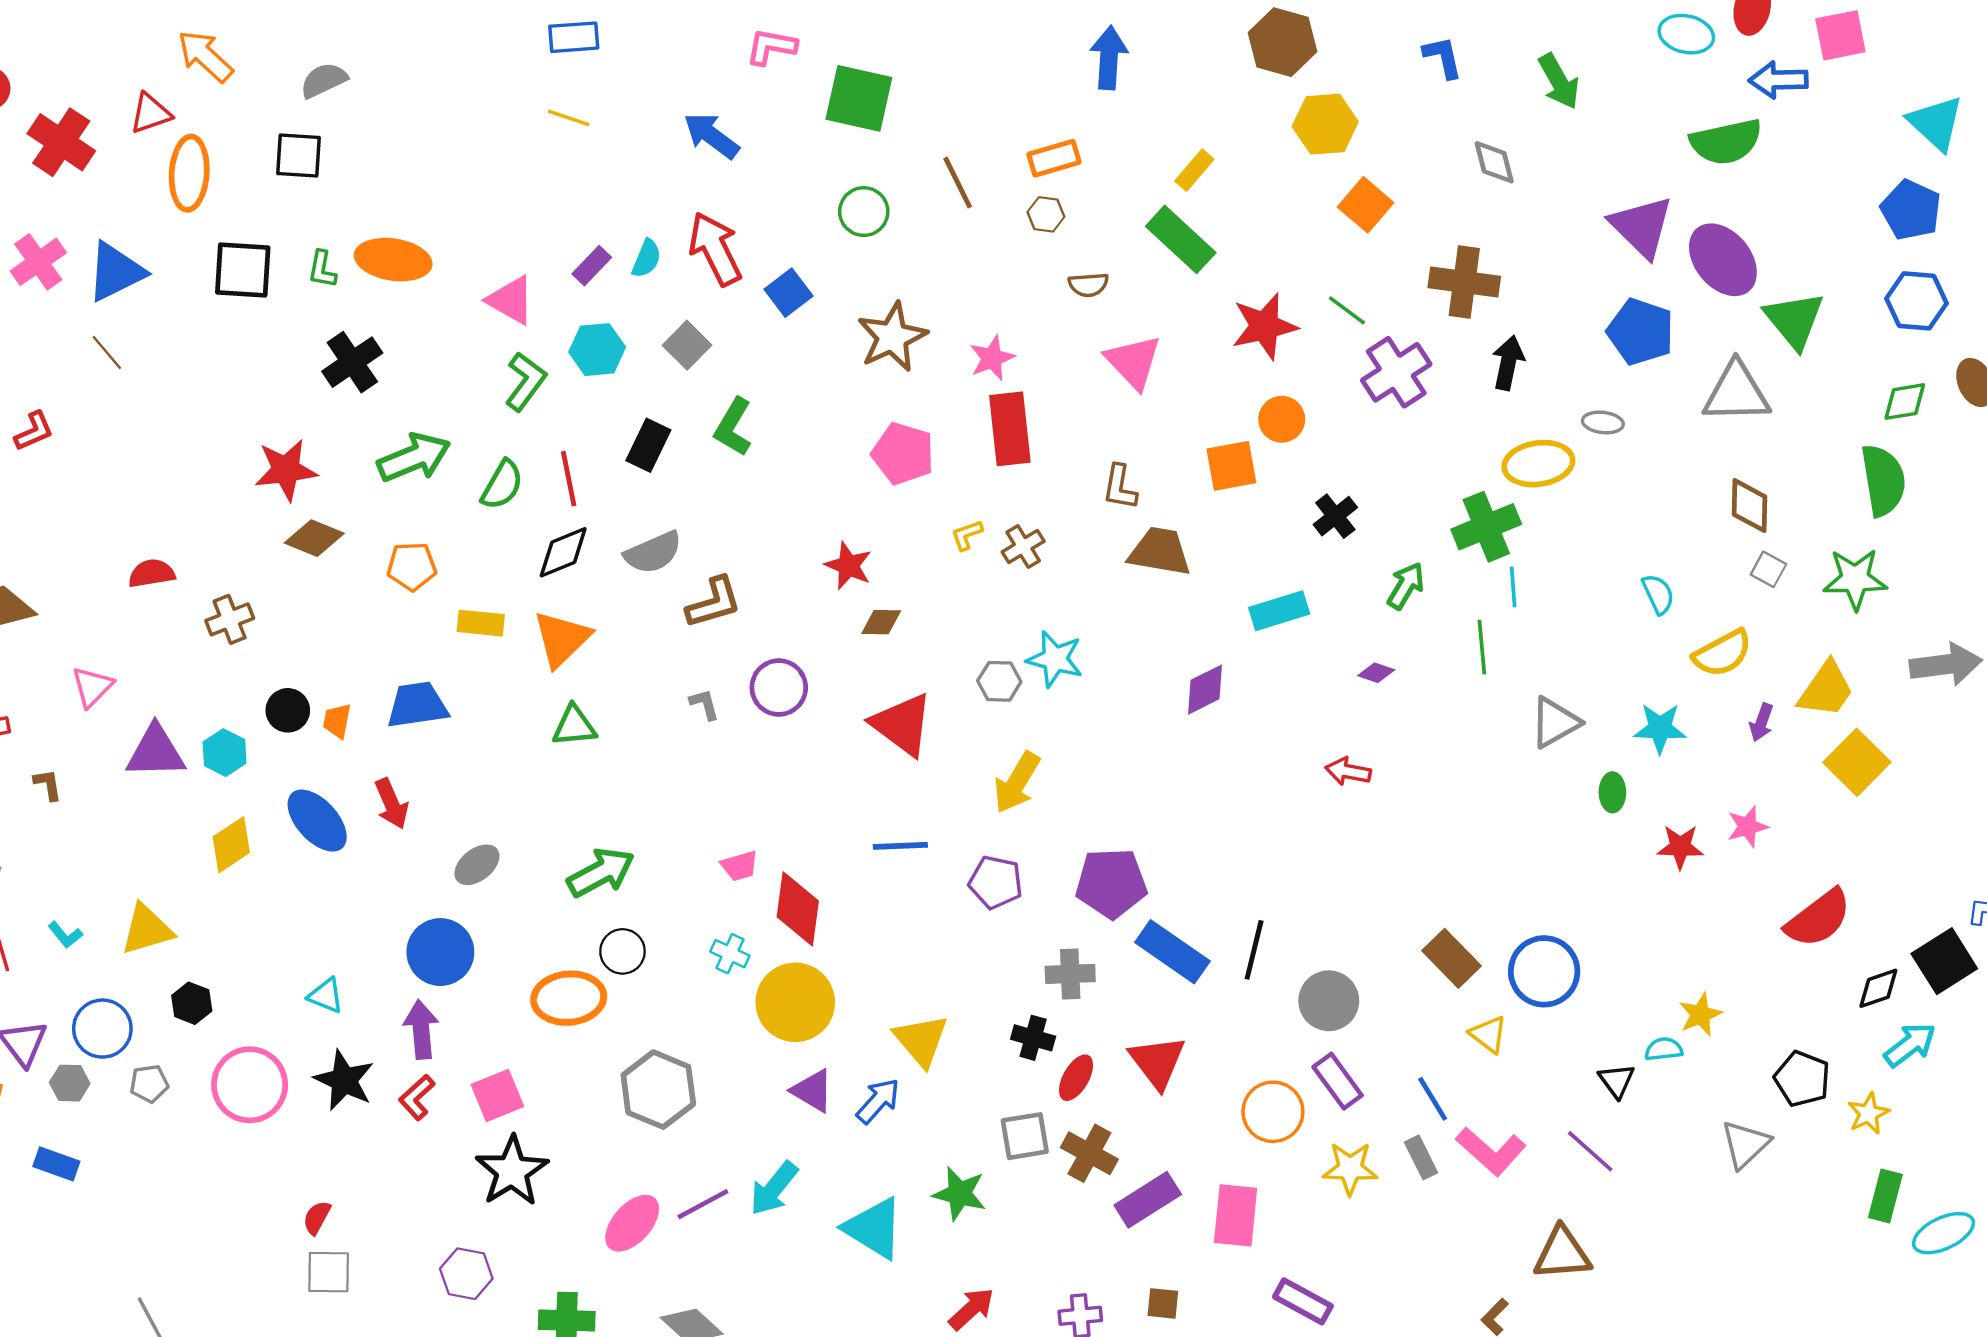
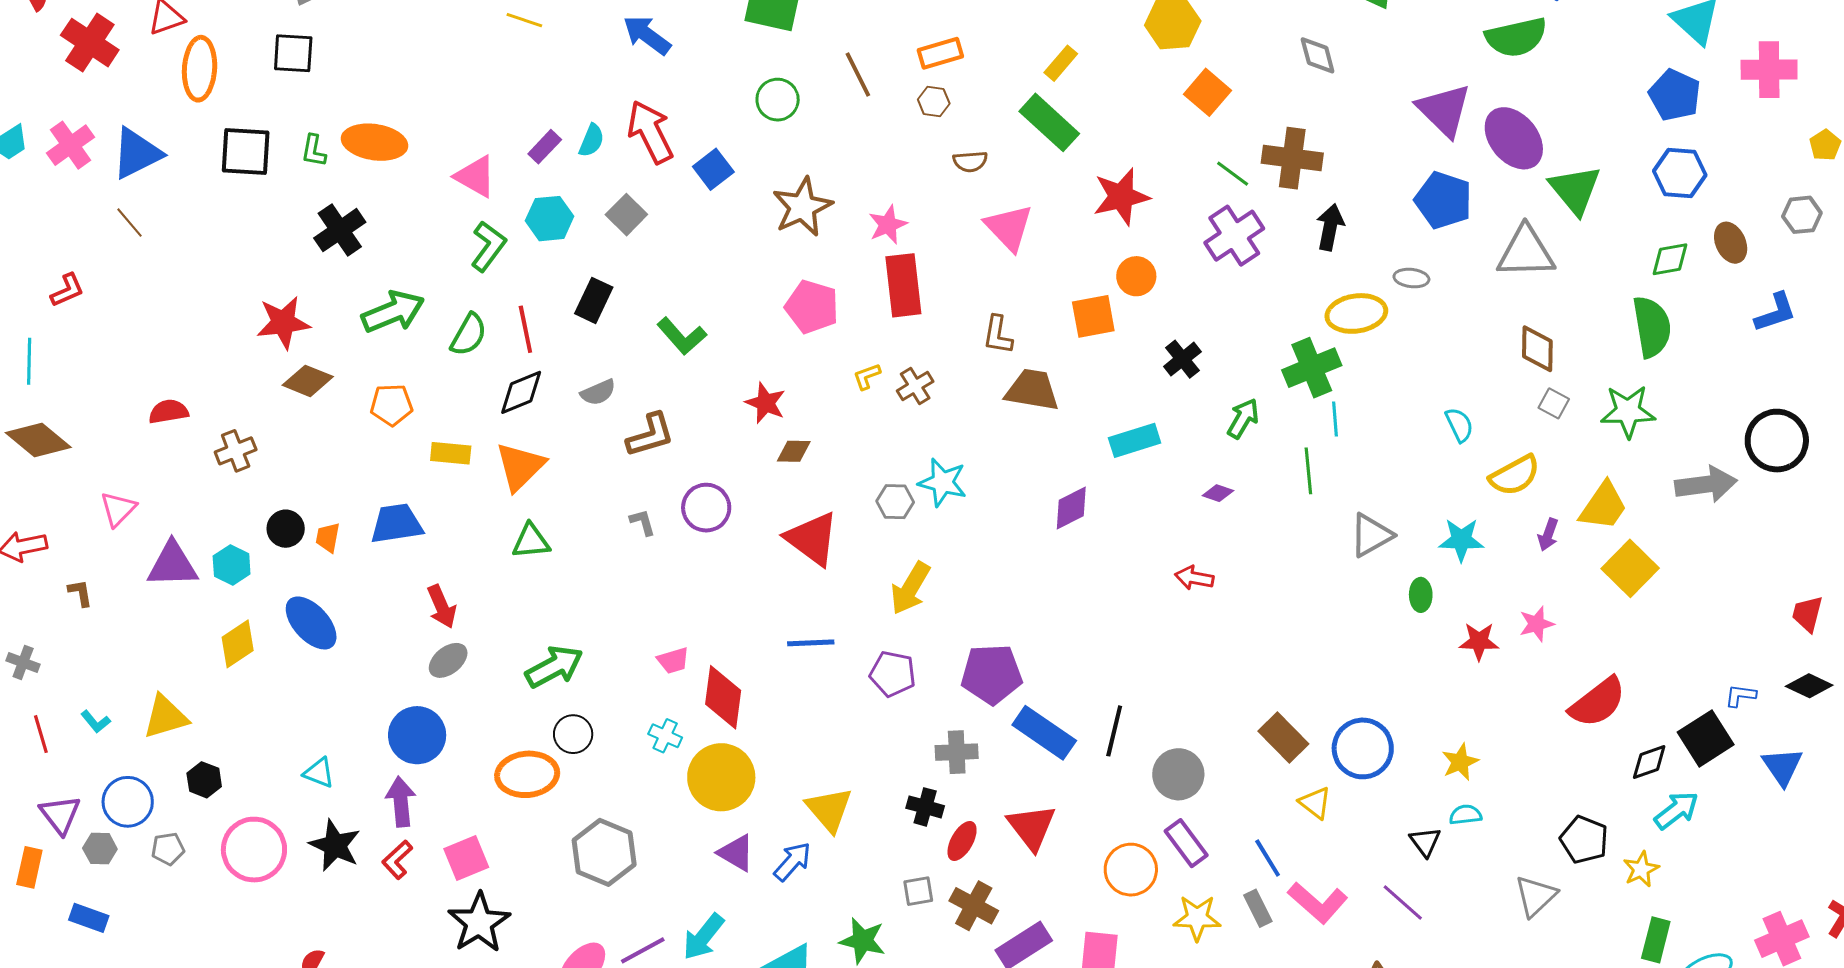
green line: (1347, 310) -> (1233, 174), moved
green L-shape: (733, 427) -> (682, 336), moved, turned -72
gray semicircle: (653, 553) -> (598, 392), size x0.7
red arrow: (391, 804) -> (442, 607), moved
yellow star: (1700, 1015) -> (1460, 762), moved
gray square: (1025, 1136) -> (918, 891), size x0.7

